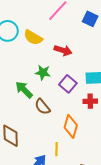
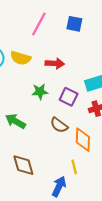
green arrow: (24, 90) -> (15, 121), moved
brown semicircle: (43, 107) -> (59, 125), moved

